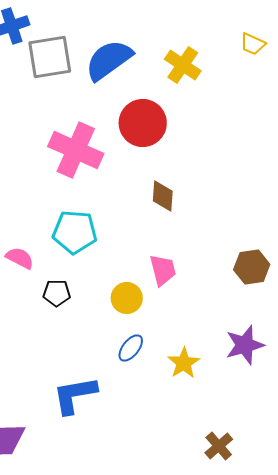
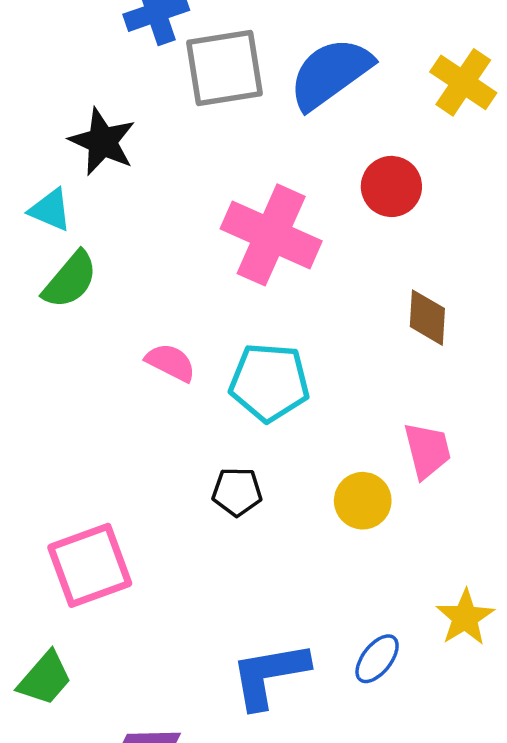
red circle: (143, 123) -> (391, 186), size x0.7
pink semicircle: (20, 258) -> (171, 362), moved
blue ellipse: (131, 348) -> (377, 659), moved

